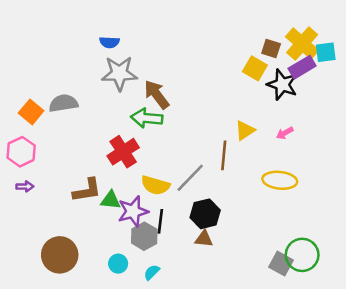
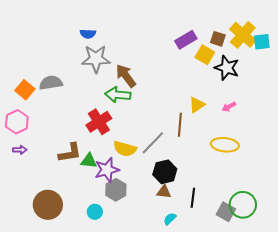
purple rectangle: (302, 67) -> (186, 40), moved
black line: (160, 221) -> (193, 198), moved
cyan semicircle: (152, 272) -> (170, 219), moved

